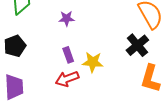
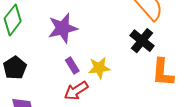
purple star: (67, 19) -> (63, 28), size x1.8

